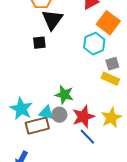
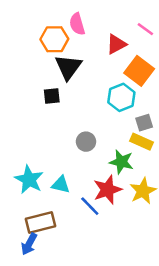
green star: (64, 95) -> (121, 162), moved
gray circle: (59, 115) -> (86, 142), moved
brown rectangle: (37, 126) -> (40, 223), moved
blue line: (87, 137) -> (90, 206), moved

